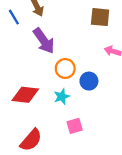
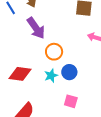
blue circle: (89, 81) -> (69, 72), moved
pink square: (75, 126) -> (71, 101), moved, turned 32

